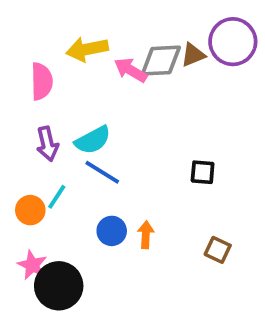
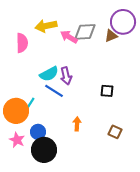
brown triangle: (193, 55) -> (111, 36), moved
purple arrow: (47, 144) -> (66, 76), moved
orange circle: (30, 210) -> (16, 111), size x1.6
blue circle: (112, 231) -> (38, 132), moved
black circle: (59, 286) -> (44, 150), moved

